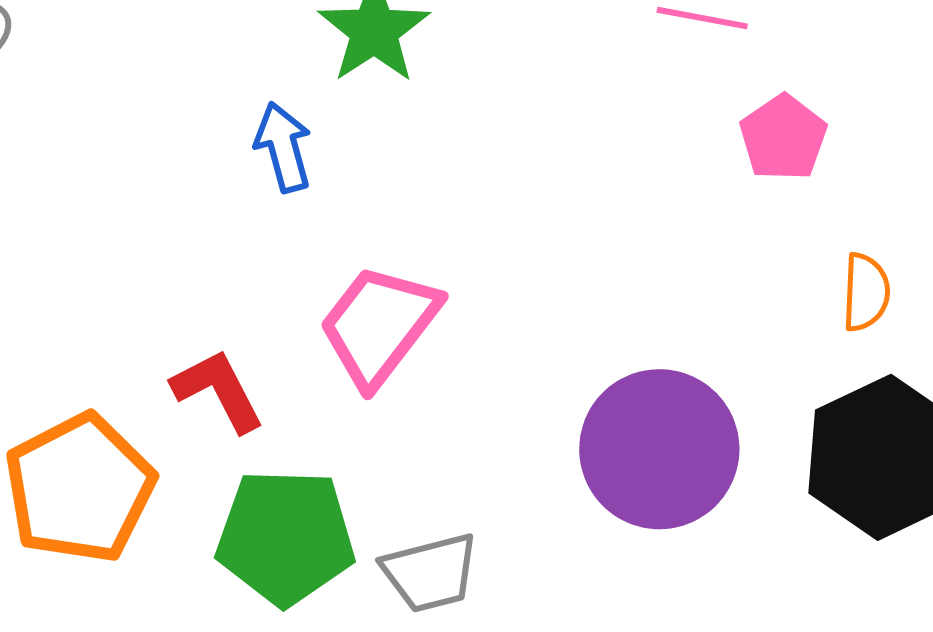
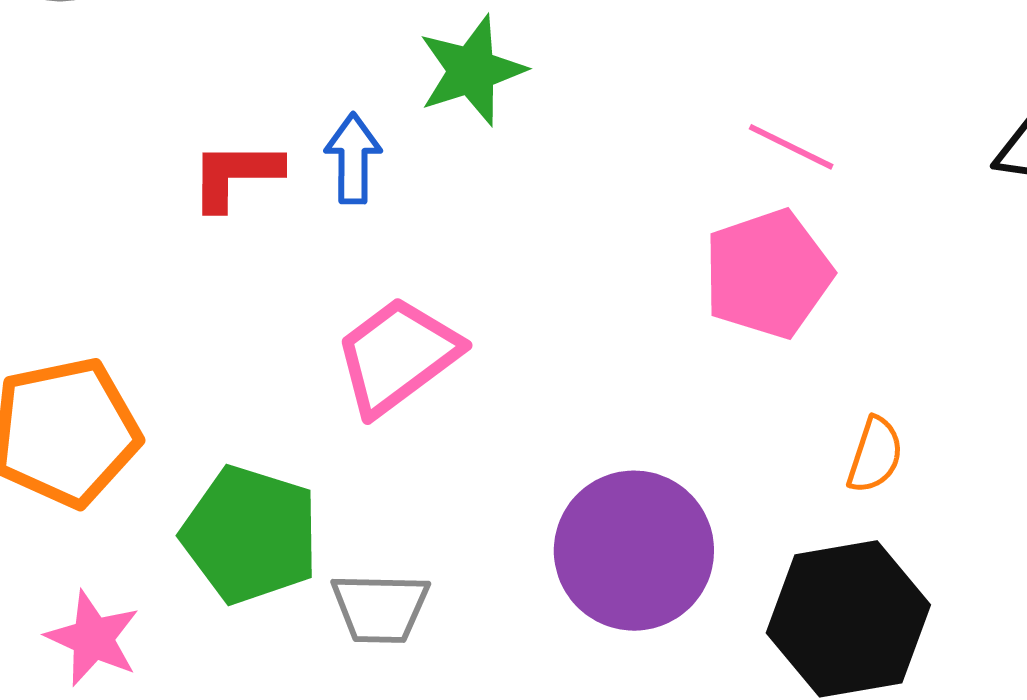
pink pentagon: (783, 138) -> (768, 274), moved, size x1.5
red L-shape: (218, 391) -> (235, 175), moved, turned -78

